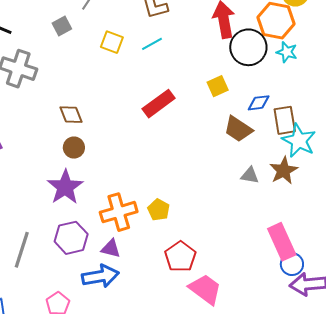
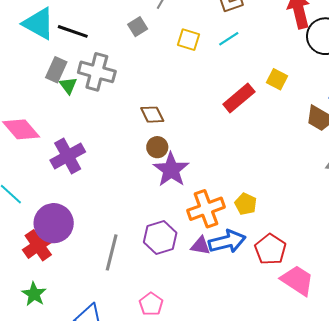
yellow square: (218, 86) -> (277, 79), moved, turned -35
purple star: (65, 187) -> (171, 170), moved
blue arrow: (100, 276) -> (227, 241), moved

